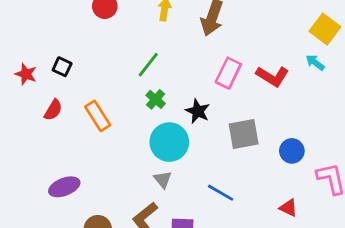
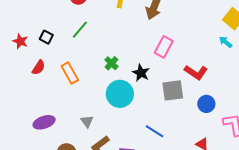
green line: (148, 65) -> (80, 30), moved
red L-shape: (272, 76) -> (196, 72), moved
gray triangle: (163, 179) -> (87, 121), moved

